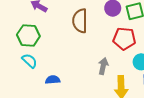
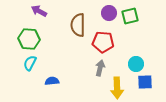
red pentagon: (124, 39) -> (103, 42), moved
cyan semicircle: (29, 61) -> (30, 63), turned -105

